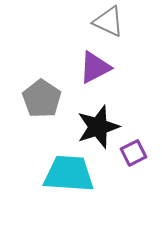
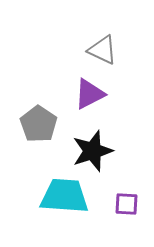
purple square: (133, 153) -> (126, 204), moved, turned 30

